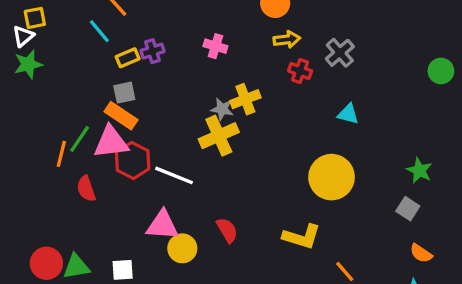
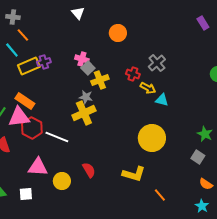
yellow arrow: (287, 39) -> (148, 88), moved, turned 35
yellow rectangle: (128, 58) -> (29, 66), size x1.5
gray square: (124, 93) -> (88, 68), moved, turned -32
yellow cross: (245, 99) -> (100, 80), moved
pink triangle: (162, 225) -> (38, 167), moved

